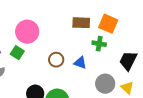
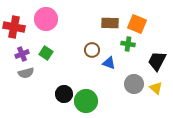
pink circle: (27, 32) -> (46, 19), moved
brown circle: (56, 60) -> (92, 50), moved

